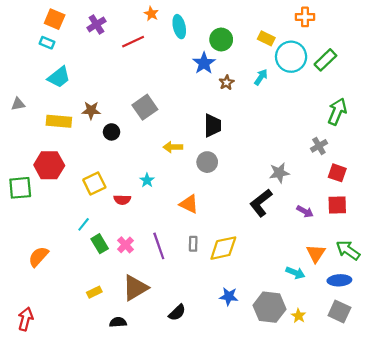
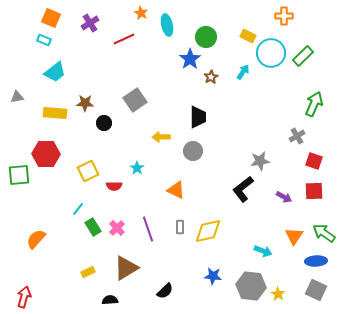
cyan arrow: (295, 273) -> (263, 251), moved

